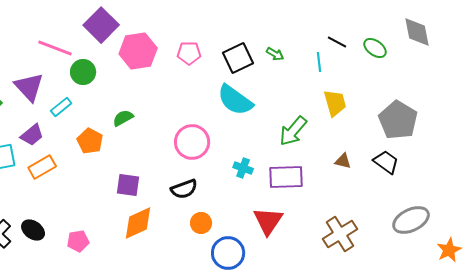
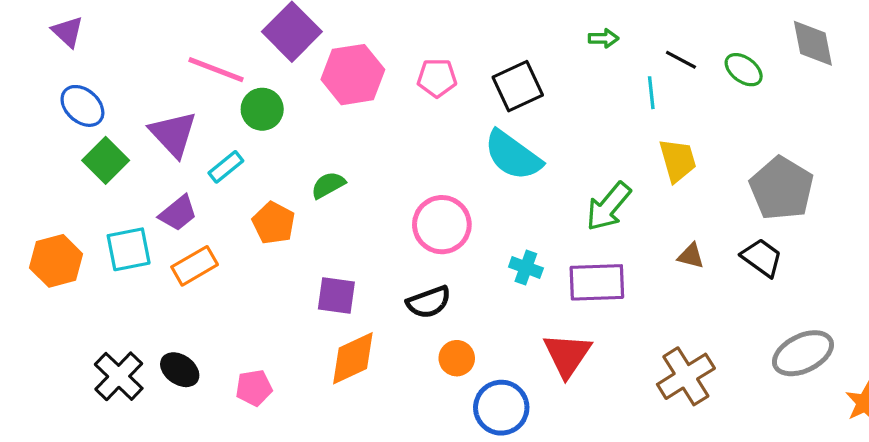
green arrow: (275, 54) -> (603, 38), moved, turned -30

